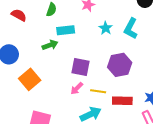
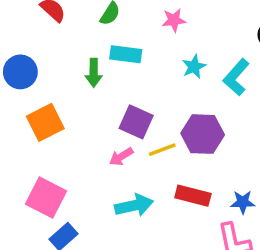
green arrow: (50, 45) -> (94, 73), turned 98
yellow line: (98, 91) -> (162, 150), moved, turned -42

